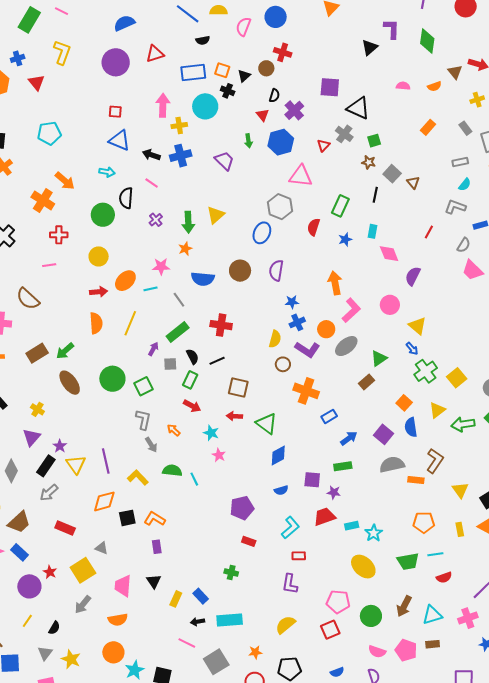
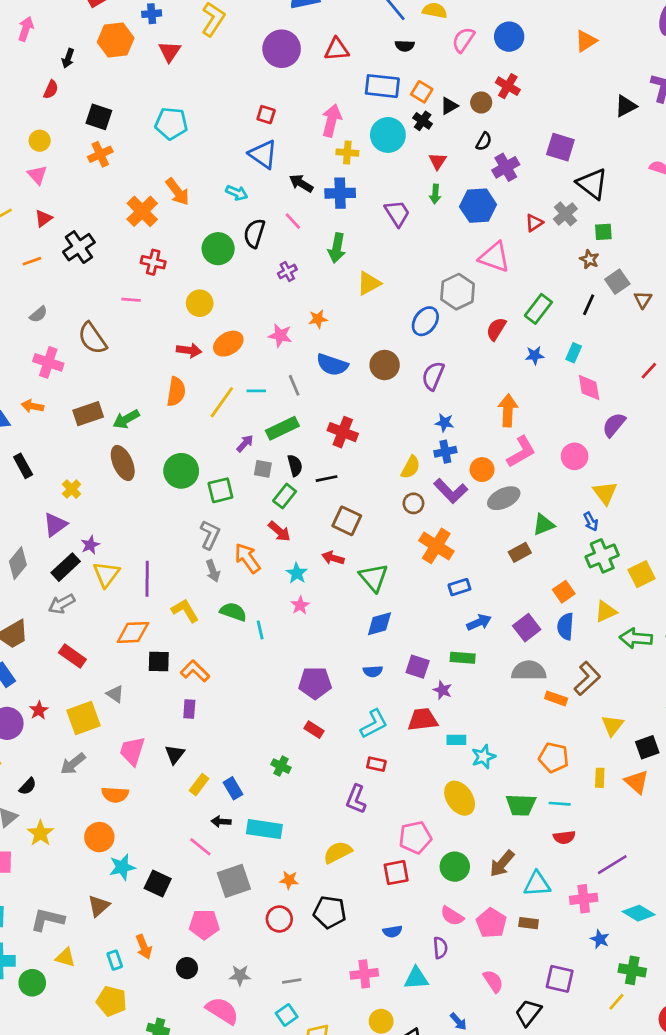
red triangle: (263, 115) -> (437, 161), moved
green arrow: (188, 222) -> (337, 248), moved
cyan line: (151, 289) -> (256, 391), moved
orange arrow: (174, 430) -> (247, 558), size x1.6
pink pentagon: (338, 602) -> (415, 837), turned -30

